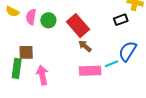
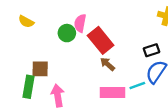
pink semicircle: (31, 17) -> (80, 23), moved
black rectangle: (121, 20) -> (152, 50), moved

